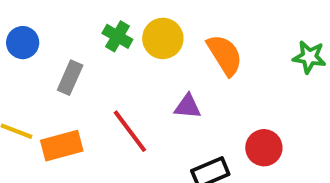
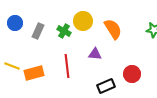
green cross: (117, 36) -> (64, 31), moved
gray rectangle: (70, 78) -> (38, 31), moved
red line: (130, 131) -> (67, 66), turned 30

